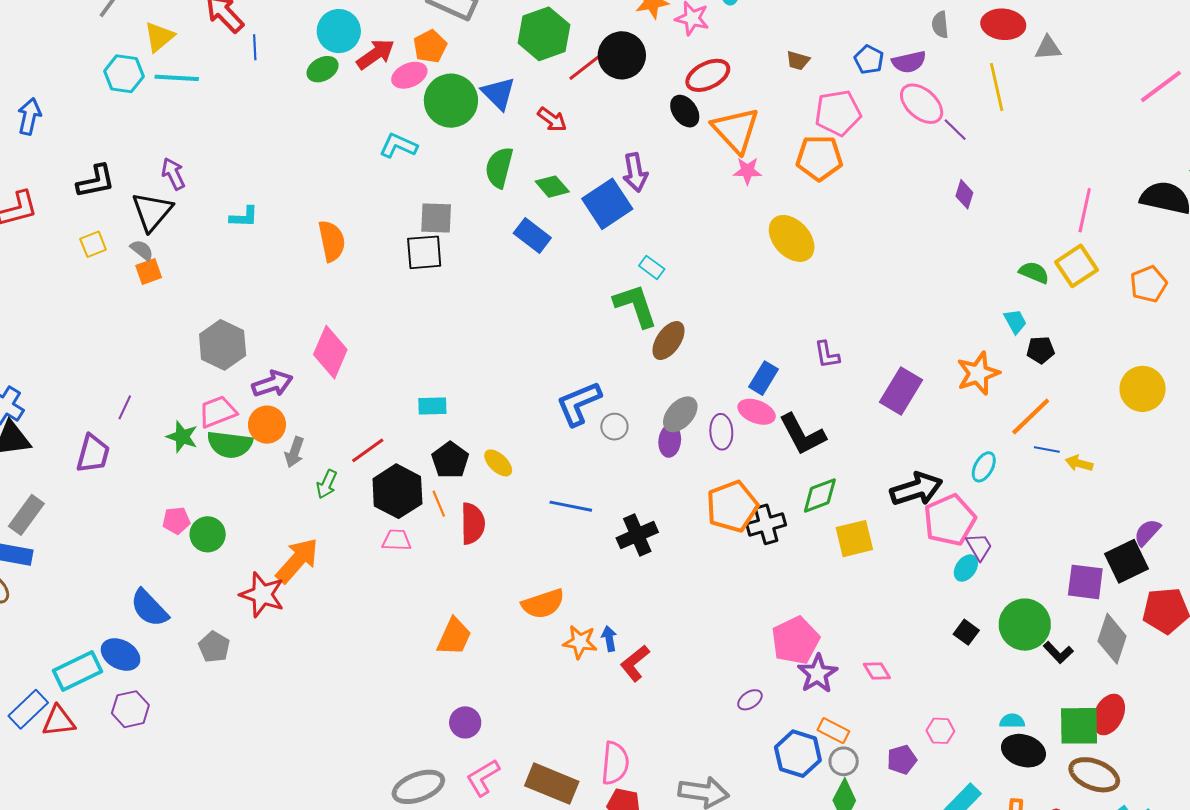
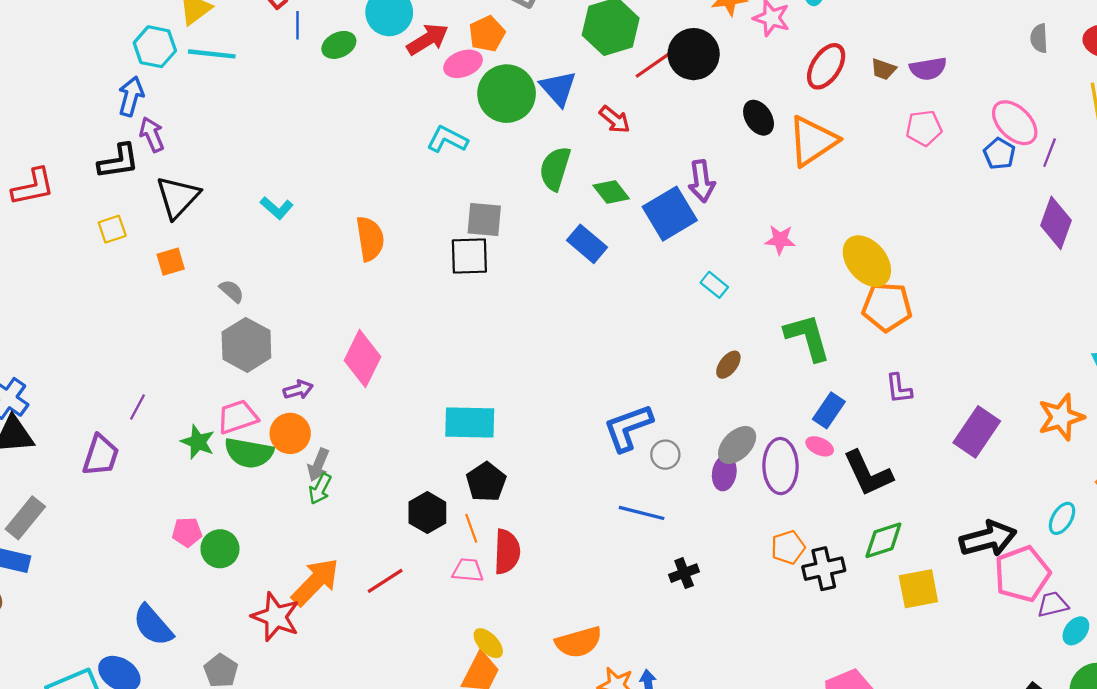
blue pentagon: (869, 60) -> (999, 154), moved
purple semicircle: (909, 62) -> (928, 69), moved
green ellipse: (323, 69) -> (339, 45), moved
red ellipse: (708, 75) -> (826, 66), moved, turned -33
pink pentagon: (838, 113) -> (924, 128), size x0.7
blue arrow: (29, 116) -> (131, 96), moved
orange triangle: (736, 130) -> (813, 141), turned 36
purple line: (955, 130) -> (1050, 153), turned 64
orange pentagon: (819, 158) -> (887, 307), moved
pink star: (747, 171) -> (780, 240), moved
purple arrow: (173, 174) -> (152, 134), moved
purple diamond: (964, 194) -> (1056, 223), size x1.6
cyan L-shape: (244, 217) -> (277, 208), turned 36
gray semicircle: (142, 250) -> (232, 291), moved
green L-shape: (635, 306) -> (808, 337), moved
brown ellipse: (669, 341) -> (728, 365), size x0.7
purple arrow: (272, 384) -> (298, 390), size x0.7
cyan rectangle: (432, 406) -> (470, 422), size x1.6
pink ellipse: (757, 412) -> (820, 446), size x0.7
purple ellipse: (721, 432) -> (781, 466), size x1.4
red line: (368, 450) -> (385, 581), moved
yellow ellipse: (498, 463) -> (488, 643), moved
green arrow: (327, 484) -> (320, 489), moved
black hexagon: (397, 491) -> (427, 513), size x0.7
blue line: (571, 506) -> (642, 513), moved
orange pentagon: (732, 506) -> (788, 547), size x0.6
black cross: (637, 535) -> (684, 573), size x0.7
pink trapezoid: (397, 540) -> (468, 570), moved
purple trapezoid: (979, 547) -> (1053, 604), turned -76
cyan ellipse: (966, 568) -> (1076, 631), moved

